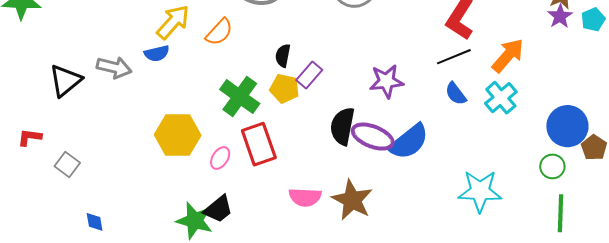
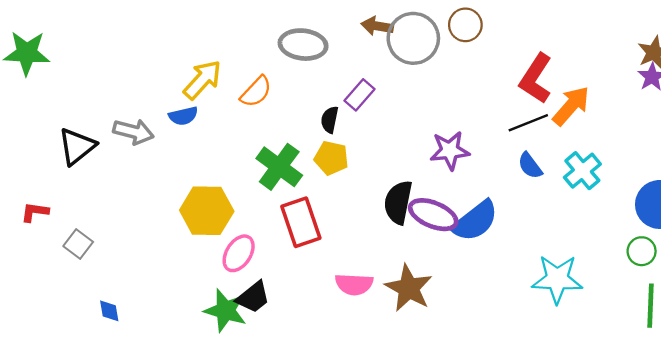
orange arrow: (508, 55) -> (571, 106), moved
purple rectangle: (309, 75) -> (360, 95), moved
pink ellipse: (220, 158) -> (239, 253), moved, size x1.4

